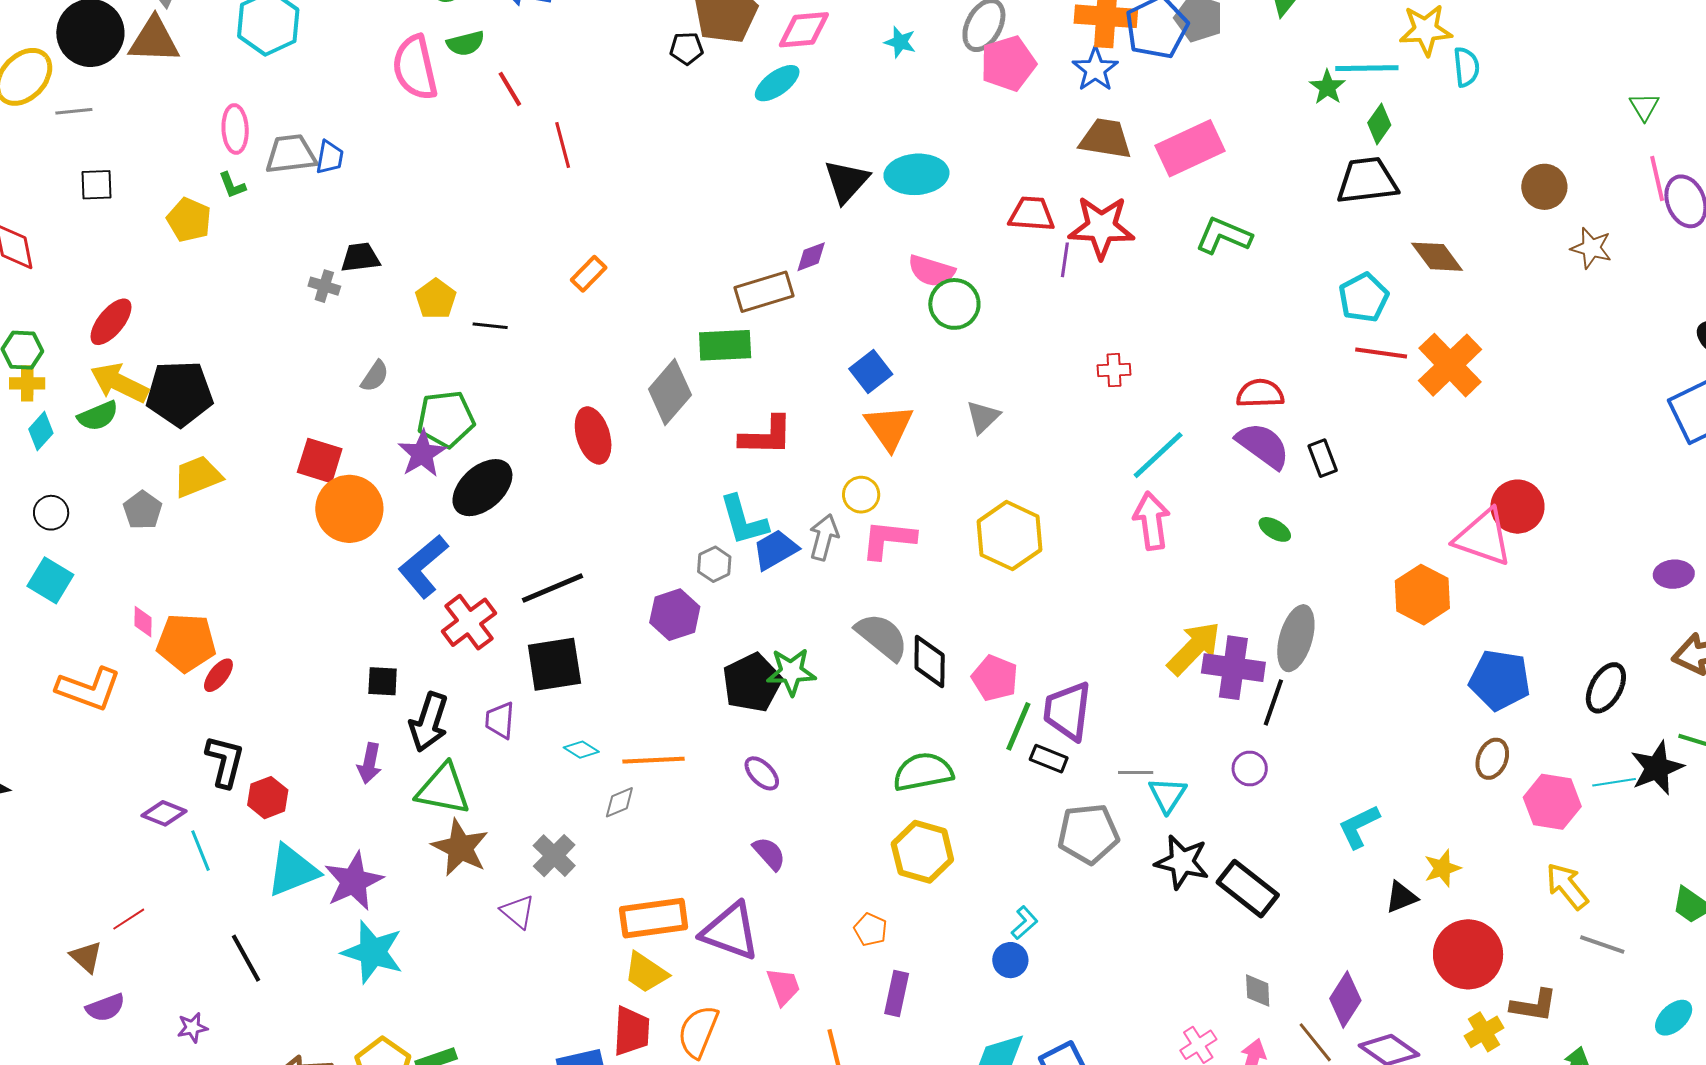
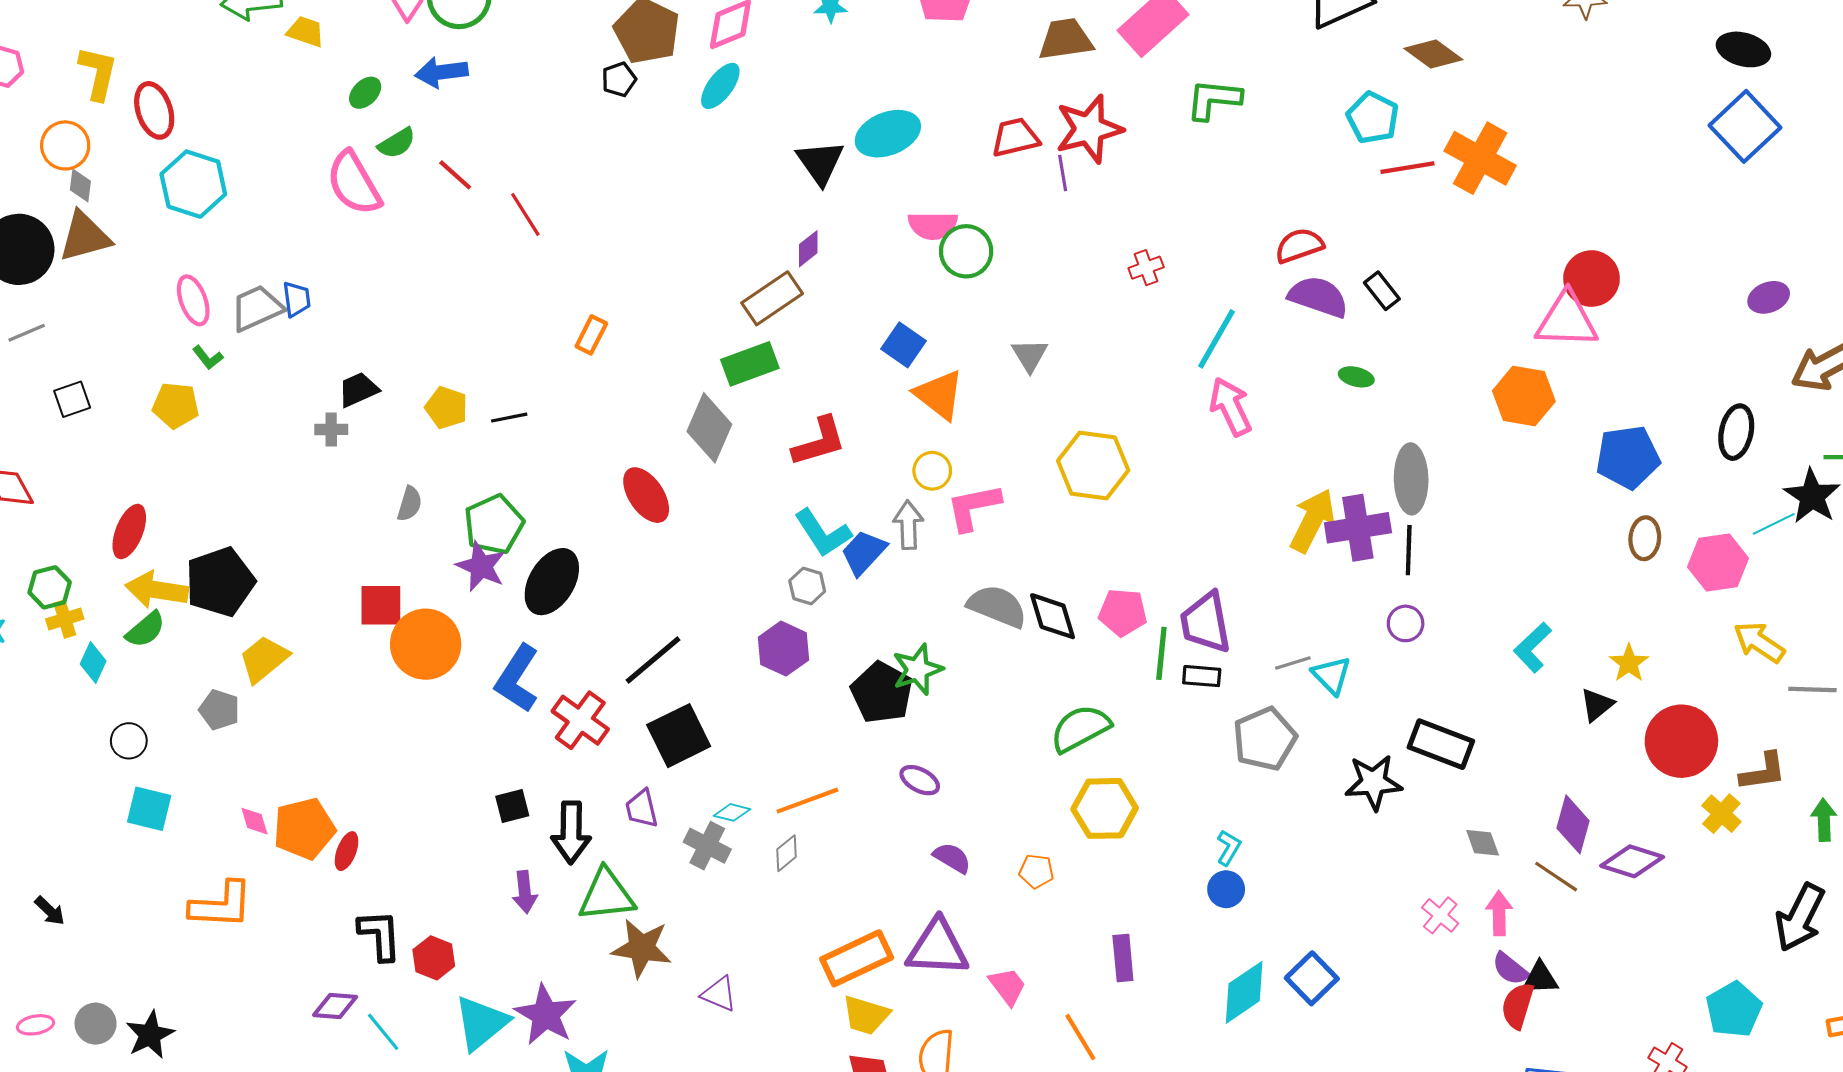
gray cross: (554, 856) -> (707, 846), moved
black star: (1182, 862) -> (1373, 782), moved
orange pentagon: (870, 930) -> (1036, 871), moved

